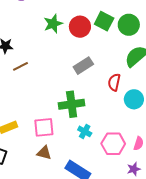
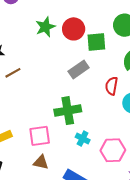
green square: (104, 21) -> (96, 42), moved, turned -30

